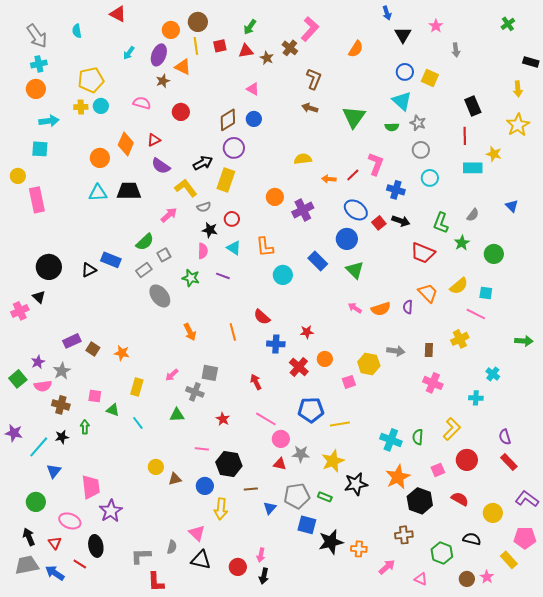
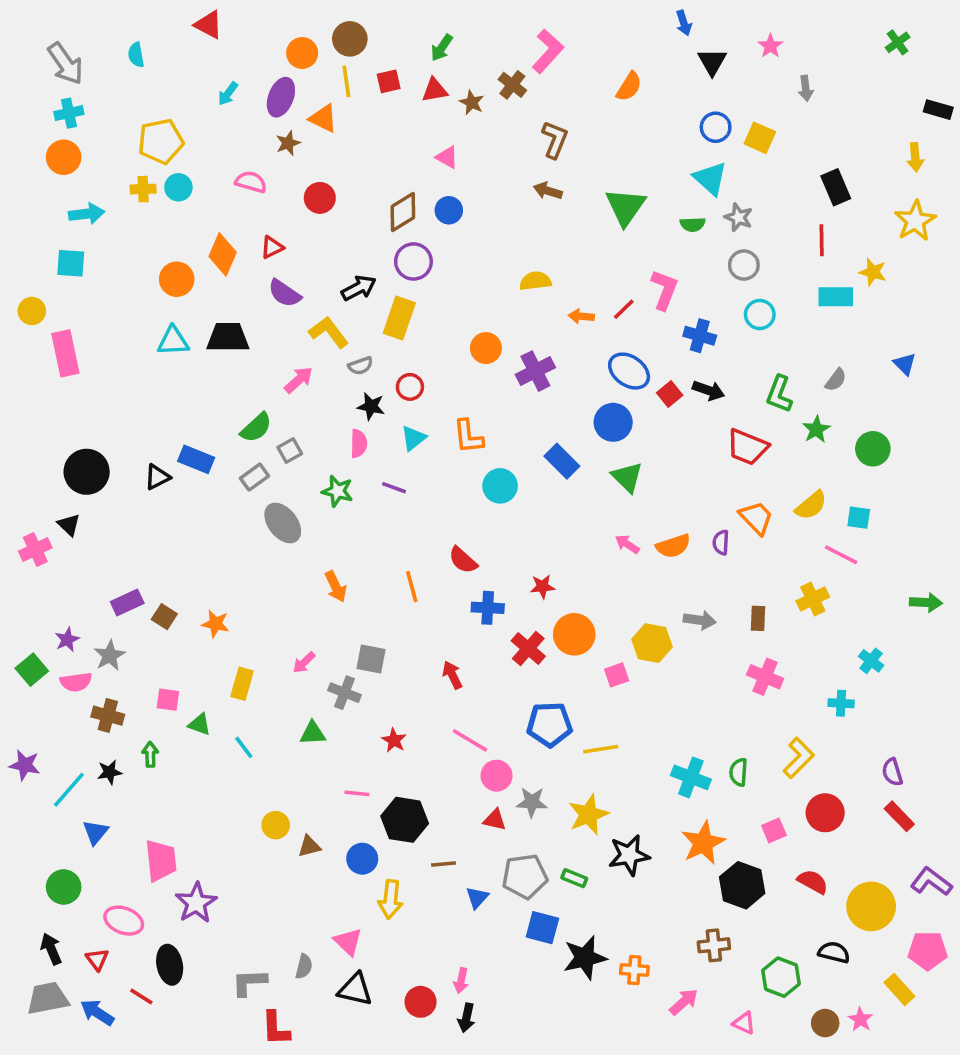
cyan triangle: (234, 248) -> (413, 438), turned 49
orange circle: (325, 359) -> (574, 634), size x1.5
yellow circle: (493, 513) -> (871, 906), size x1.4

